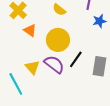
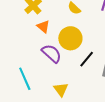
purple semicircle: (54, 64) -> (52, 53), moved
yellow triangle: (32, 67) -> (61, 89), moved

